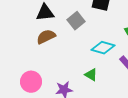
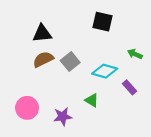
gray square: (76, 21) -> (70, 61), moved

